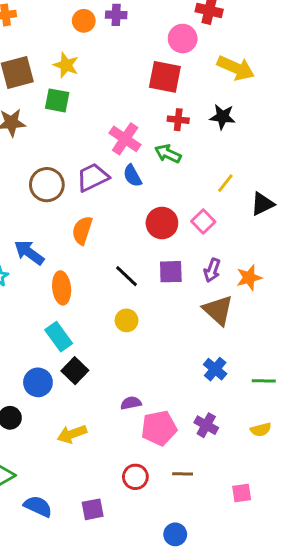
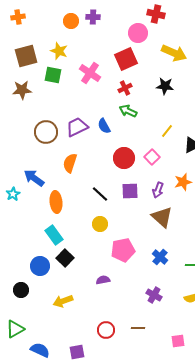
red square: (165, 77) -> (126, 59), turned -35
red cross: (178, 120) -> (125, 88), moved, turned -32
pink cross: (125, 139) -> (90, 73), moved
orange star: (249, 278) -> (183, 182), moved
pink pentagon: (159, 428) -> (123, 250), moved

